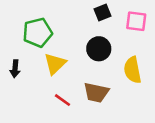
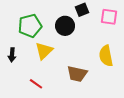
black circle: (99, 49) -> (65, 26), moved
red line: (62, 100) -> (36, 84), moved

